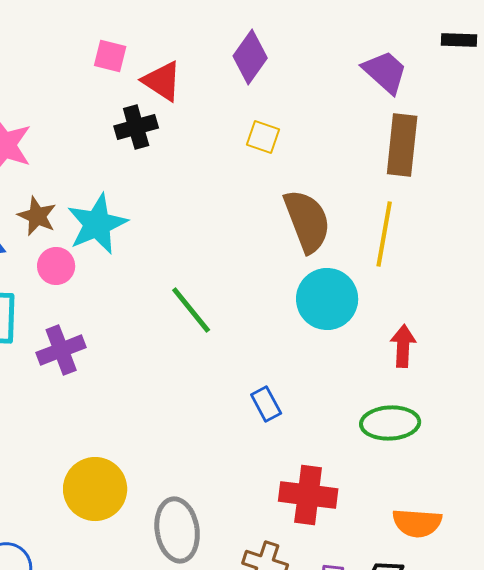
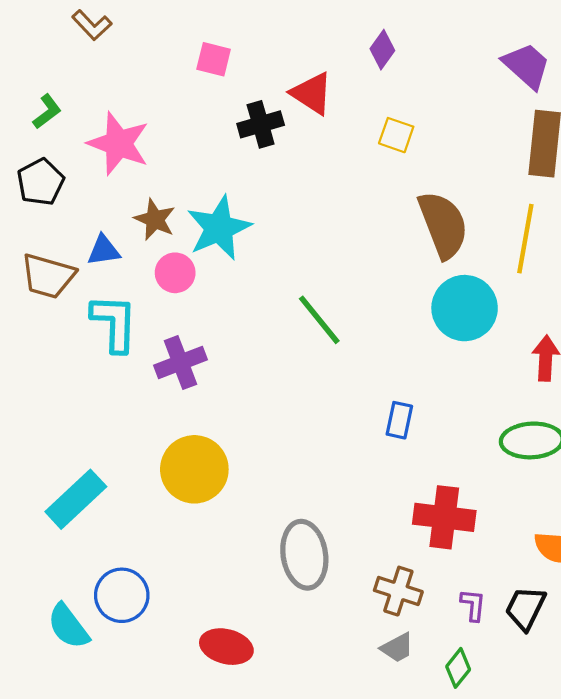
pink square: (110, 56) -> (214, 59), moved
purple diamond: (250, 57) -> (382, 50), size x0.7
red triangle: (162, 81) -> (312, 93), moved
blue rectangle: (266, 404) -> (399, 420), turned 40
yellow circle: (95, 489) -> (194, 469), moved

